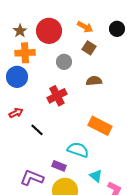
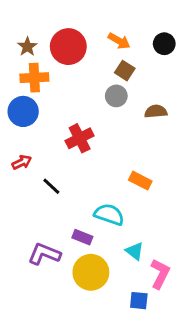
gray circle: (64, 62) -> (116, 96), moved
brown semicircle: (94, 81) -> (156, 111), moved
orange rectangle: (100, 126) -> (140, 181), size x0.7

